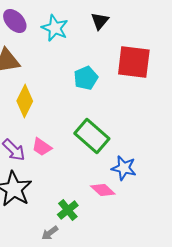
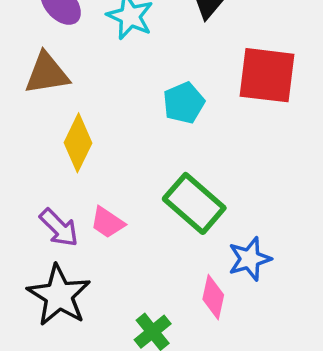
blue star: (124, 168) -> (250, 259), turned -30
pink diamond: (103, 190) -> (213, 297), turned 60

